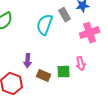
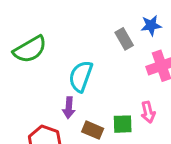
cyan semicircle: (45, 25) -> (81, 76), moved

